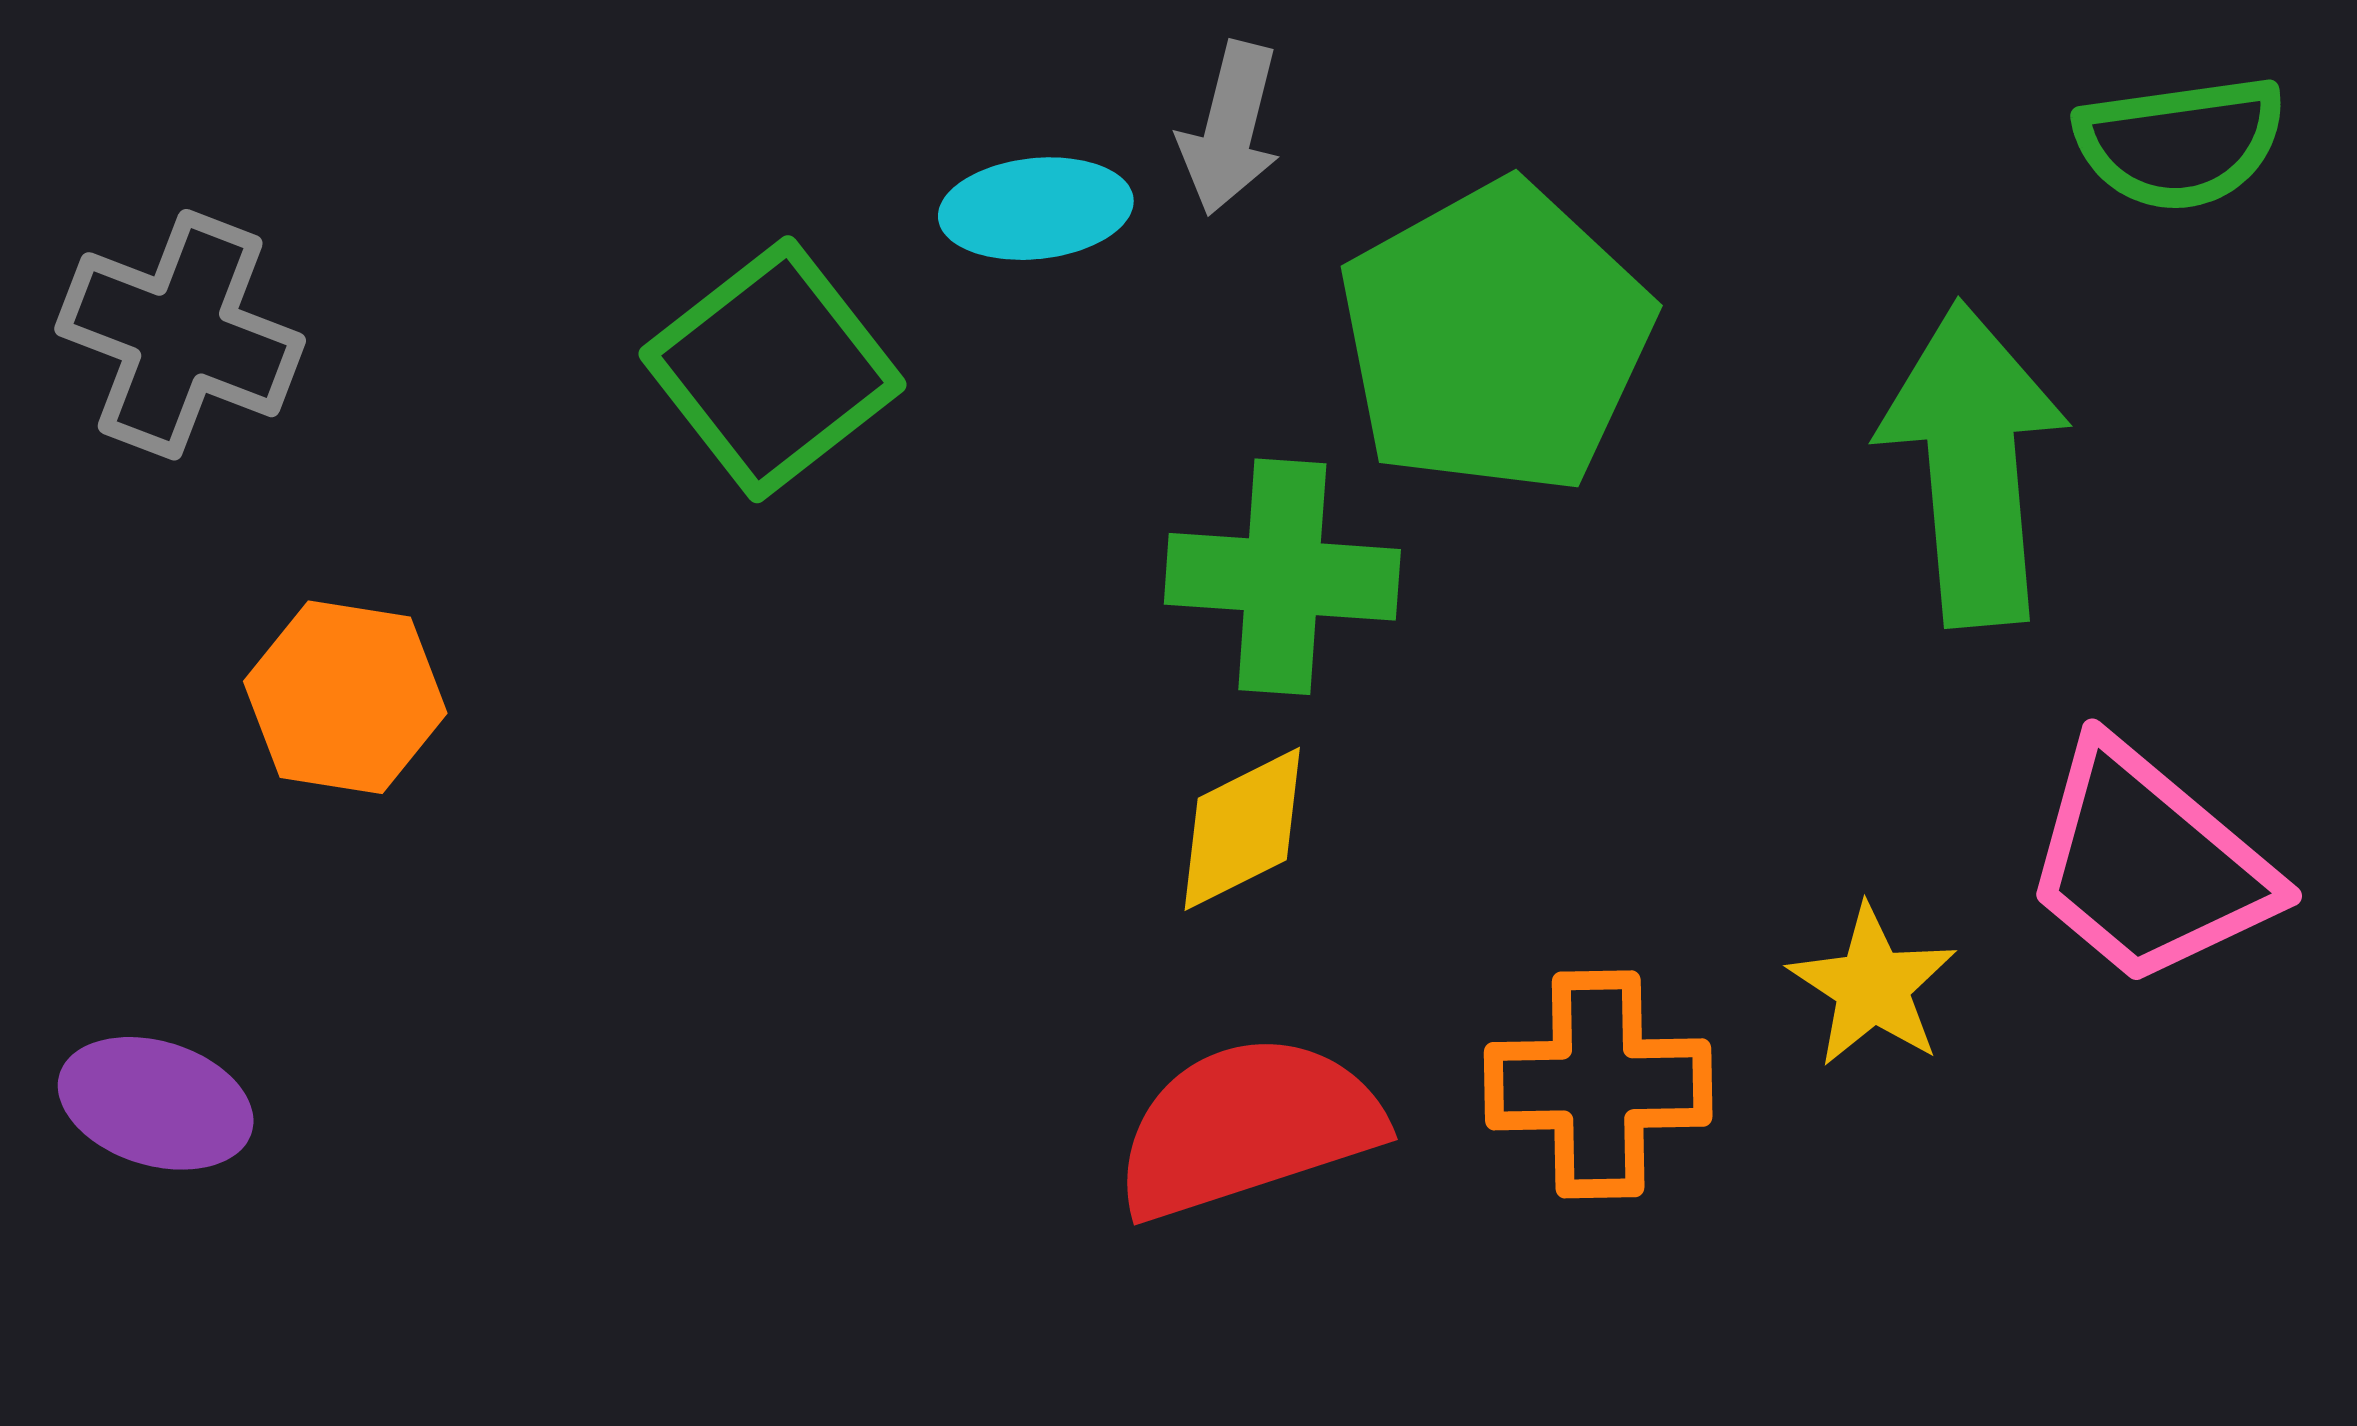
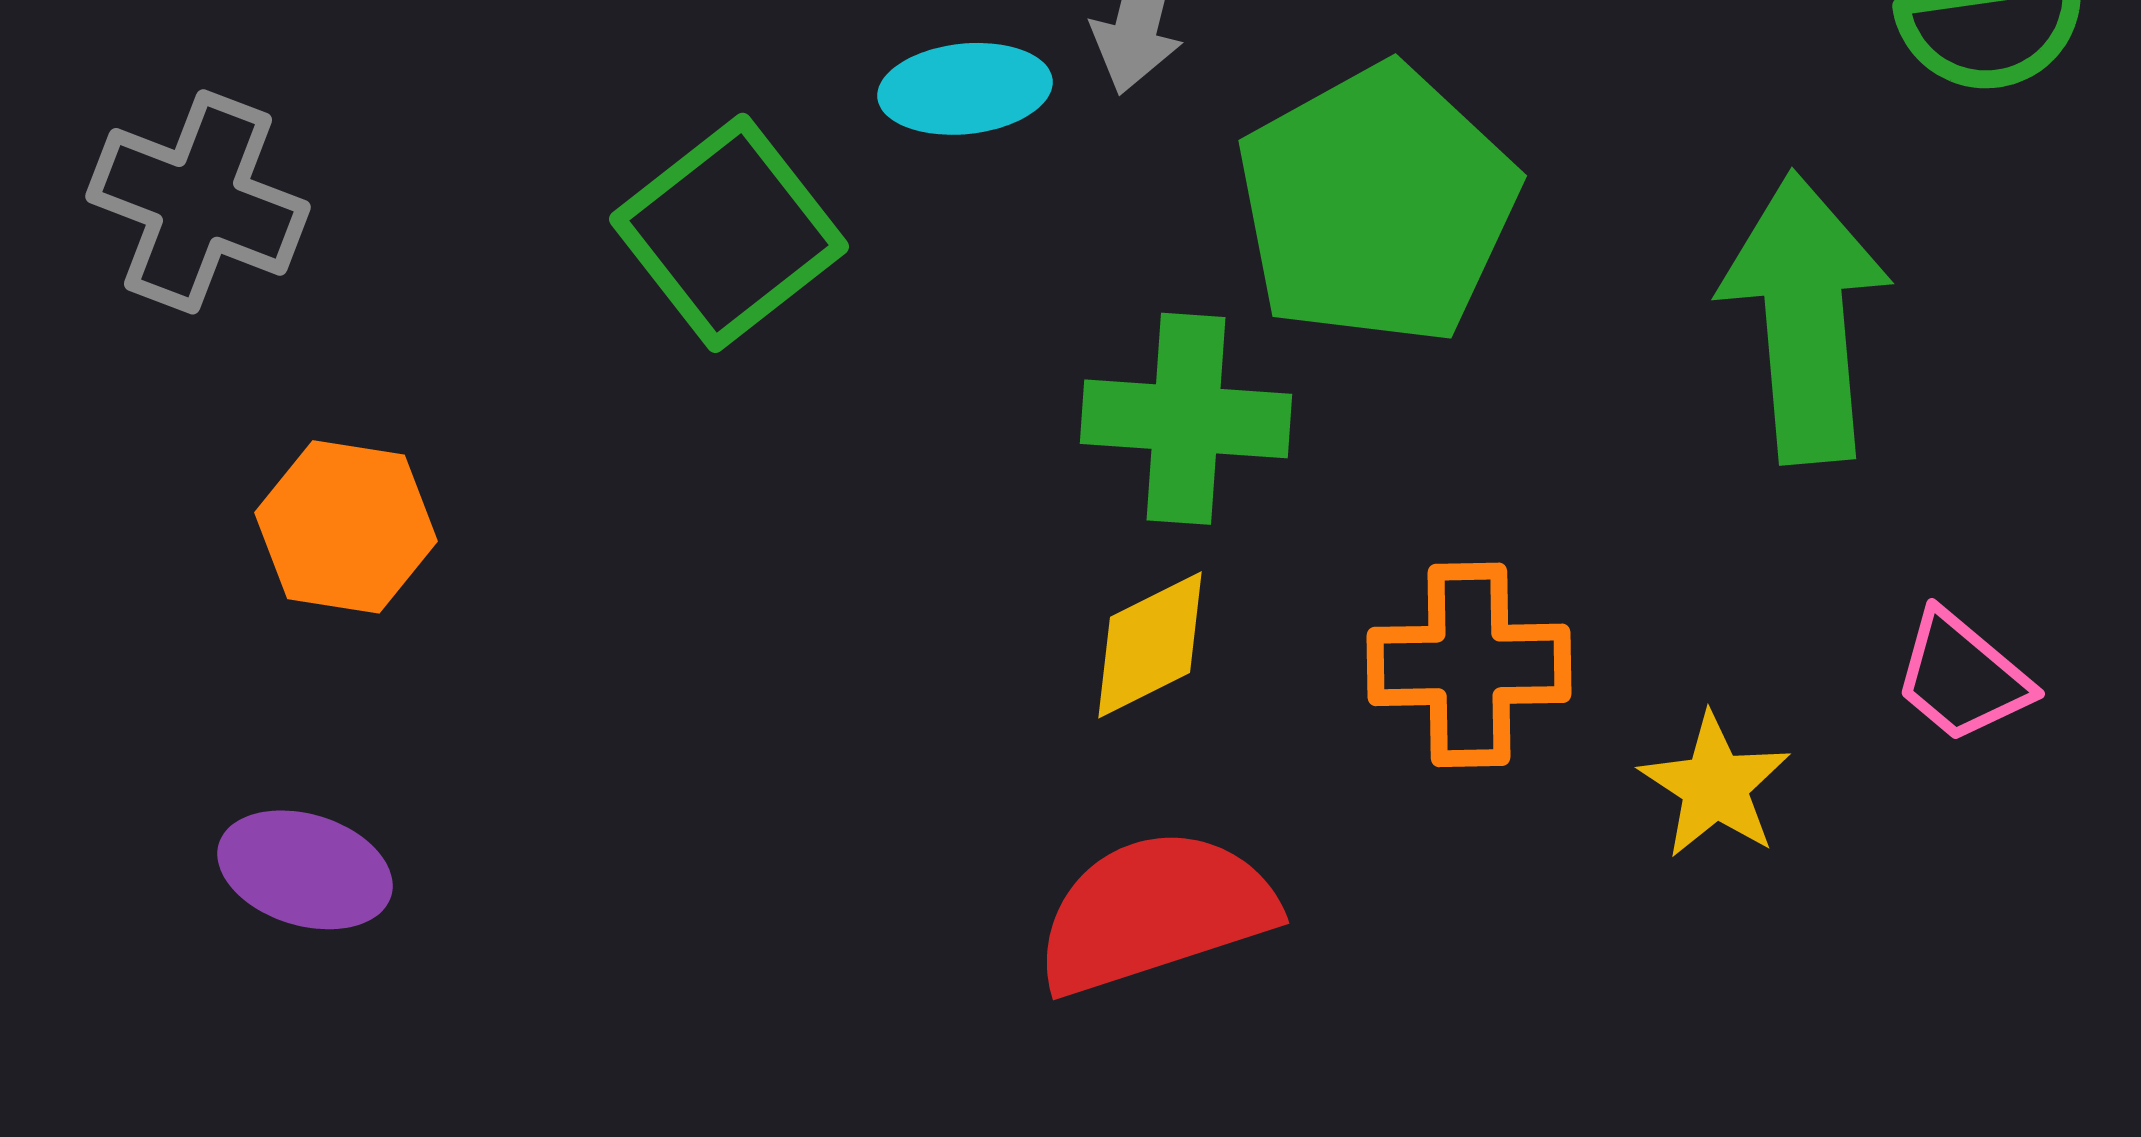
pink trapezoid: (2148, 865) -> (1962, 677), size x0.6
orange cross: (1598, 1084) -> (1469, 665), moved
purple ellipse: (156, 1103) -> (305, 870), moved

